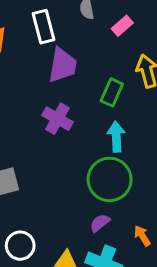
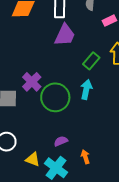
purple cross: (57, 119) -> (32, 82), moved
green circle: (110, 179) -> (55, 97), moved

